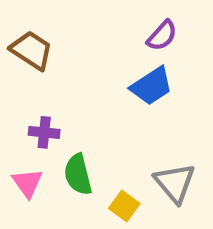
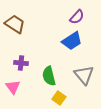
green semicircle: (78, 174) -> (49, 76), moved
gray triangle: (175, 183) -> (84, 75), moved

